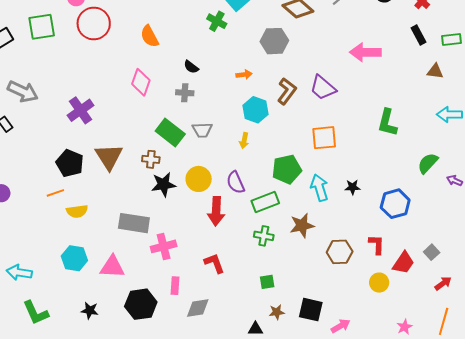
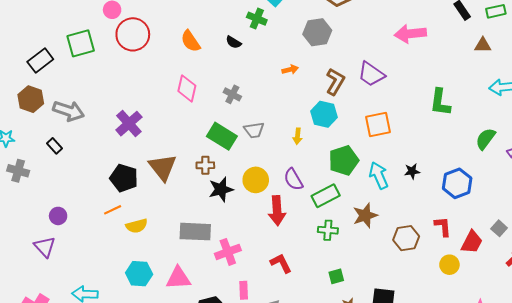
black semicircle: (191, 67) -> (234, 42), moved
gray cross: (185, 93) -> (232, 94), turned 30
cyan hexagon: (256, 110) -> (324, 114), moved

